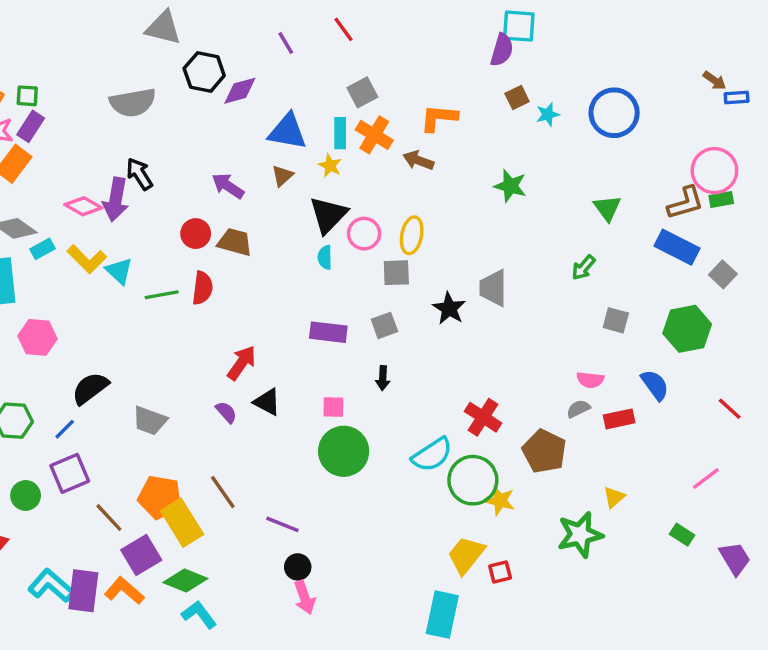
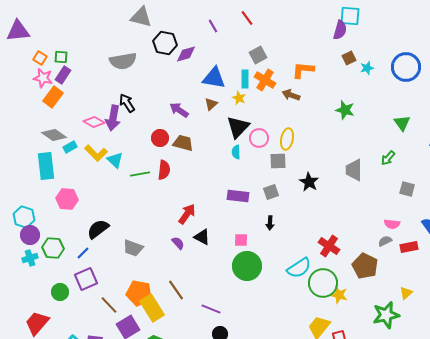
gray trapezoid: (493, 288) -> (354, 170), moved

